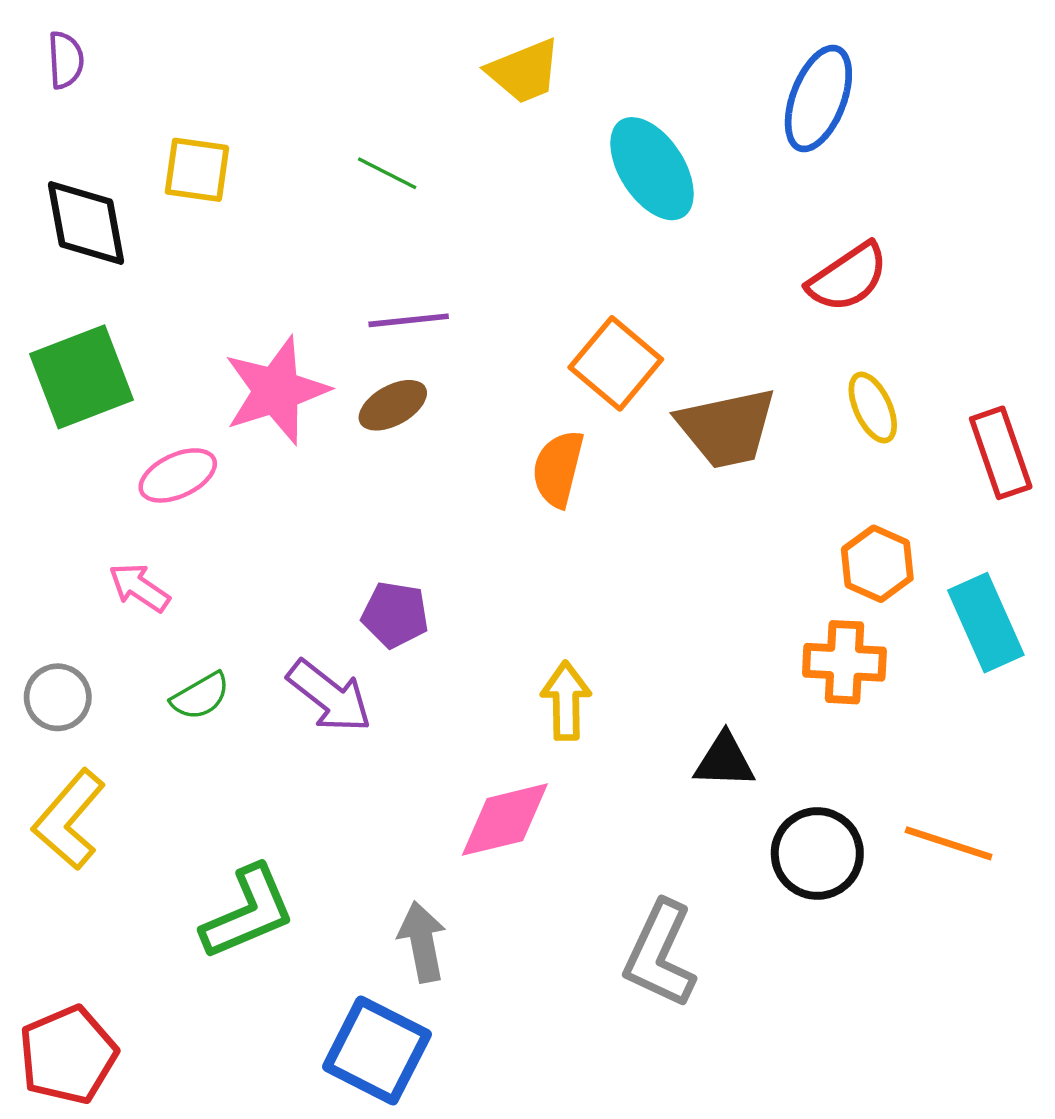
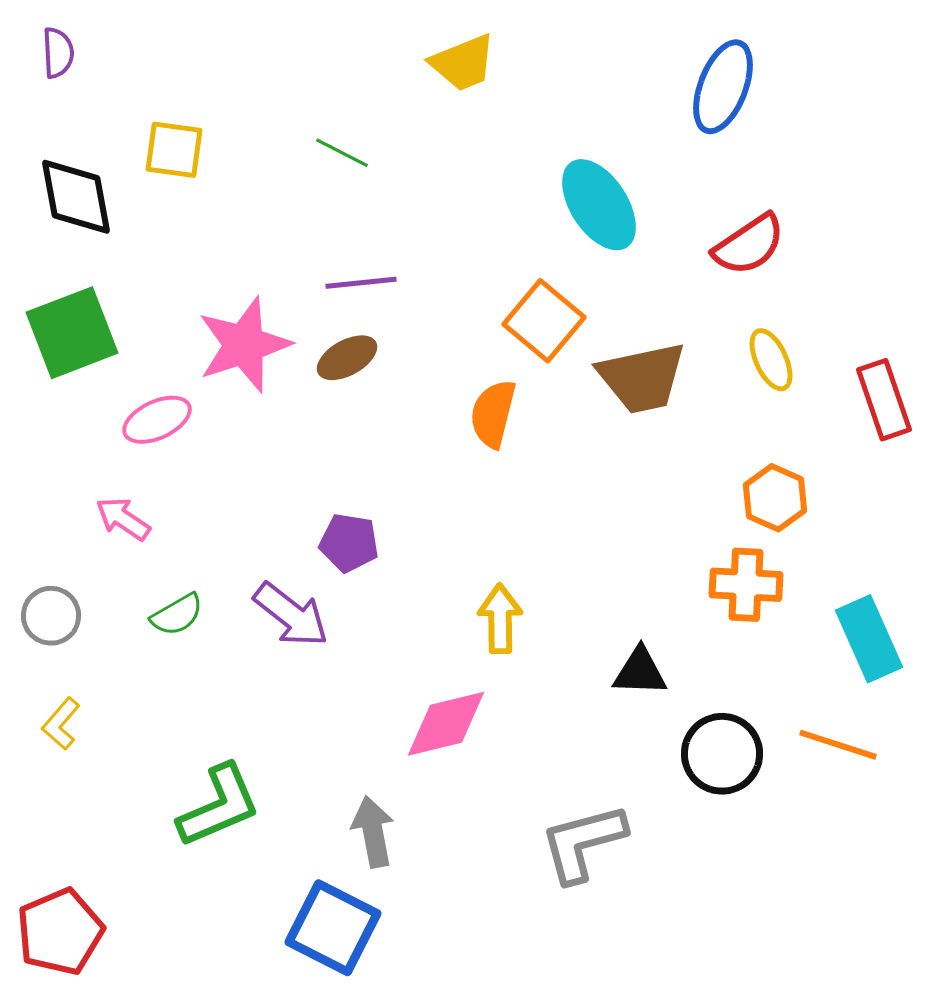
cyan ellipse: (652, 169) -> (599, 205), moved
cyan rectangle: (986, 623) -> (869, 639), moved
yellow L-shape: (69, 820) -> (61, 724), size x0.6
gray L-shape: (660, 954) -> (583, 843), turned 50

